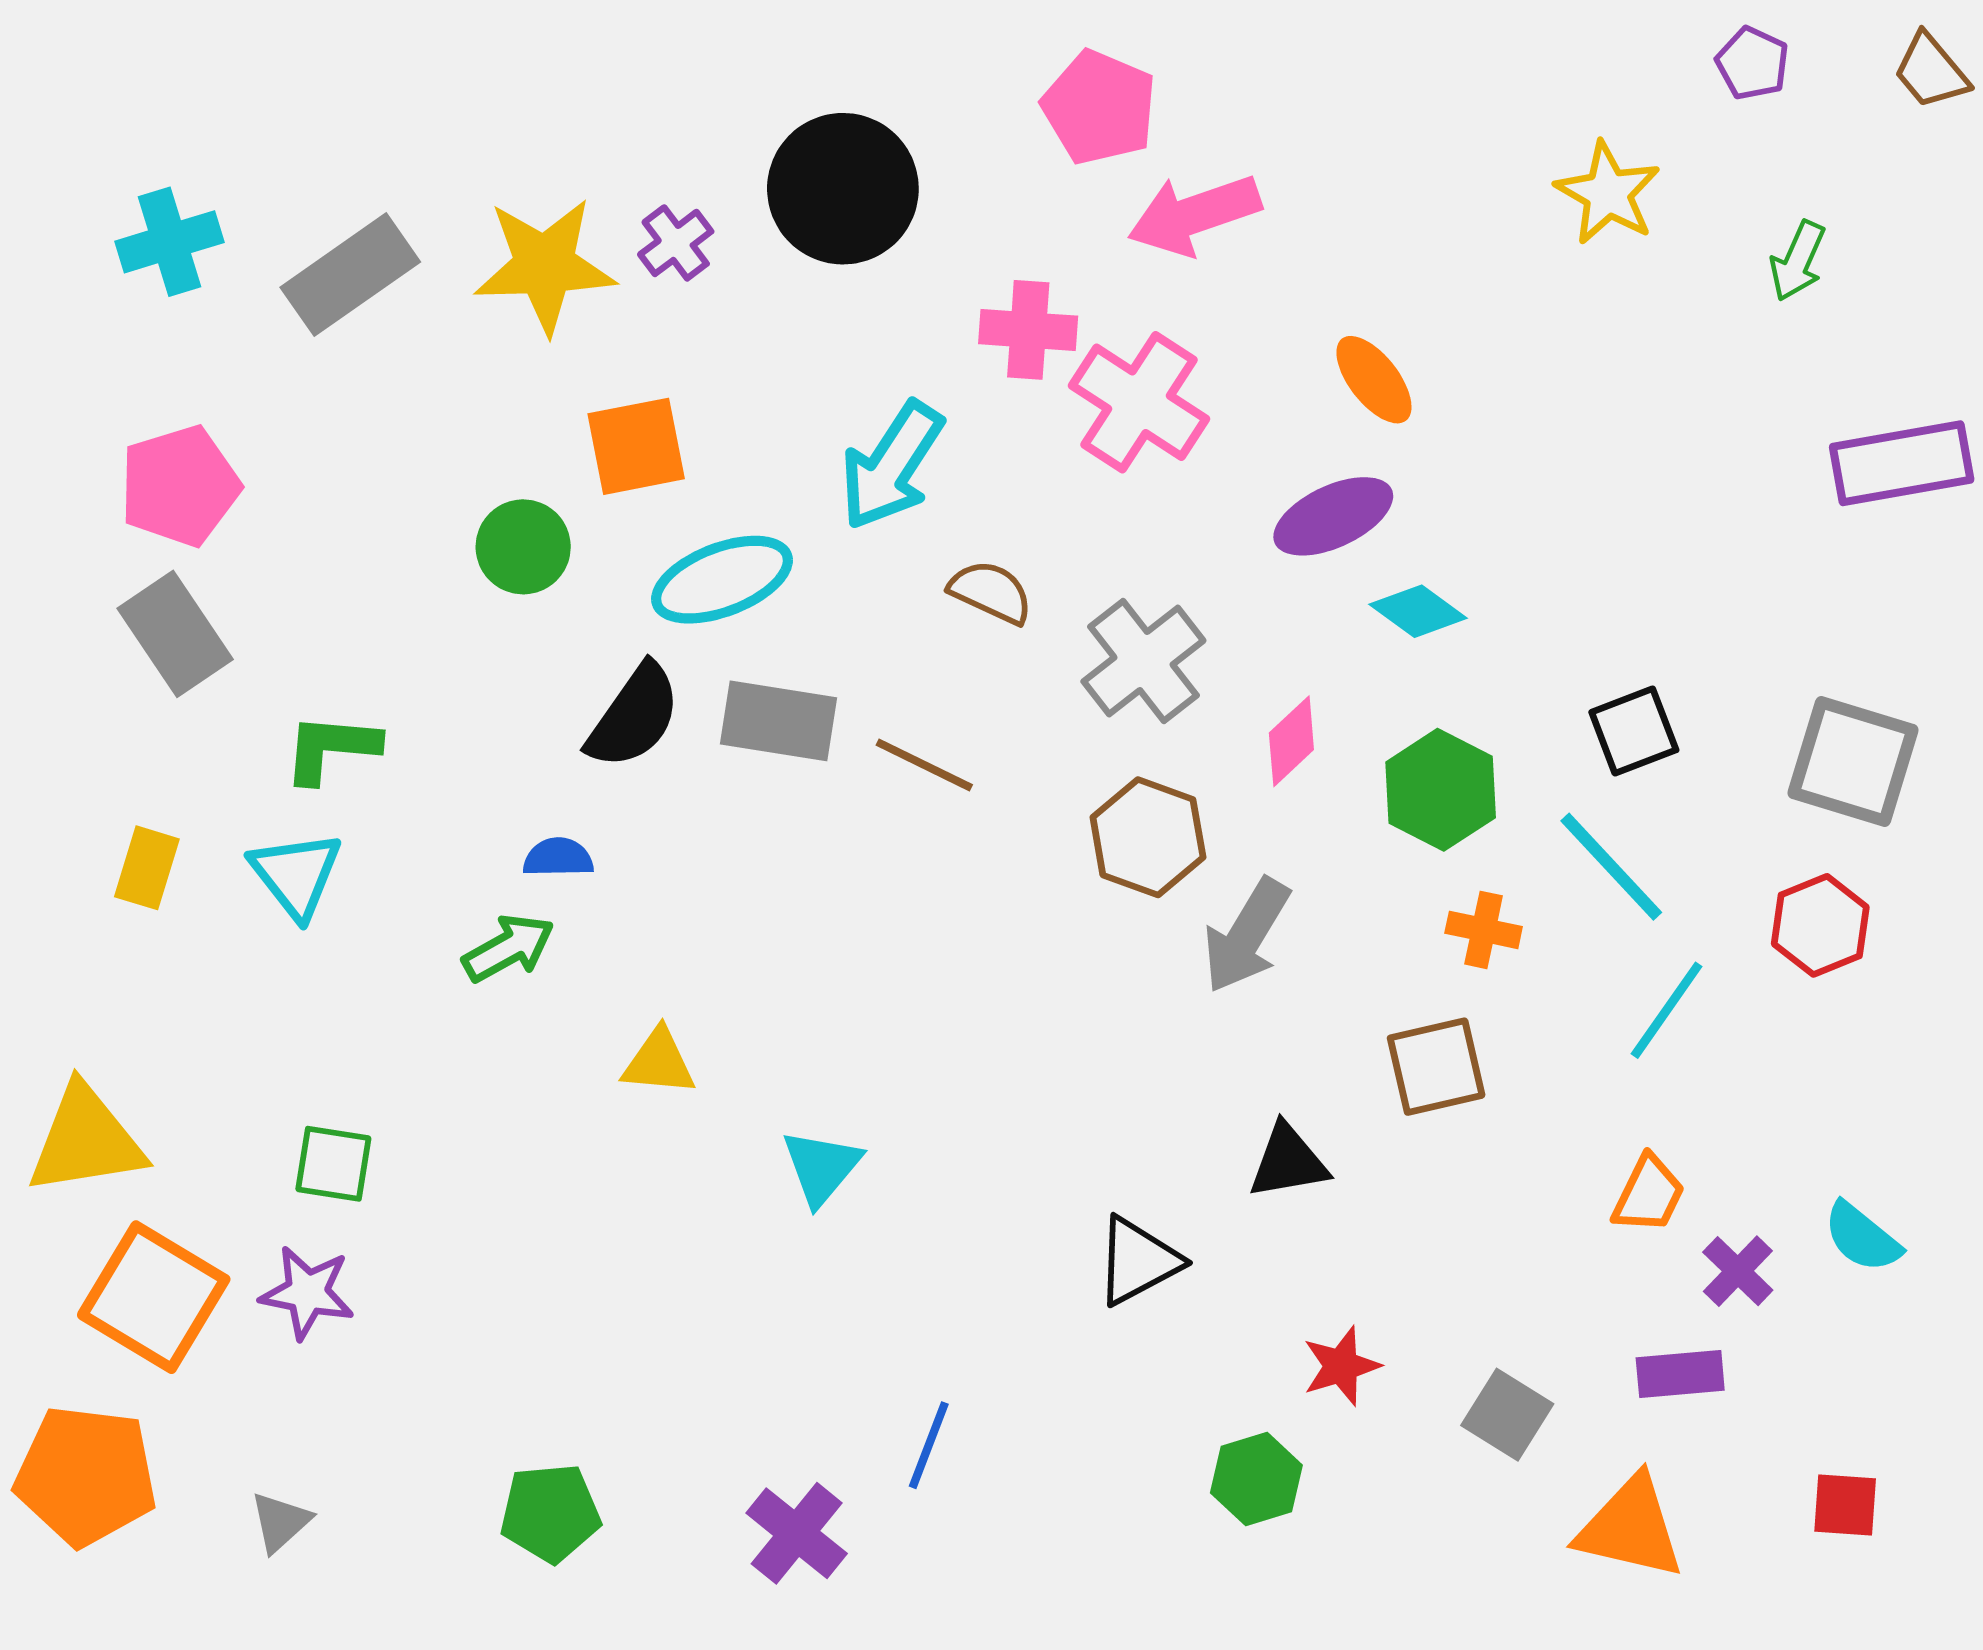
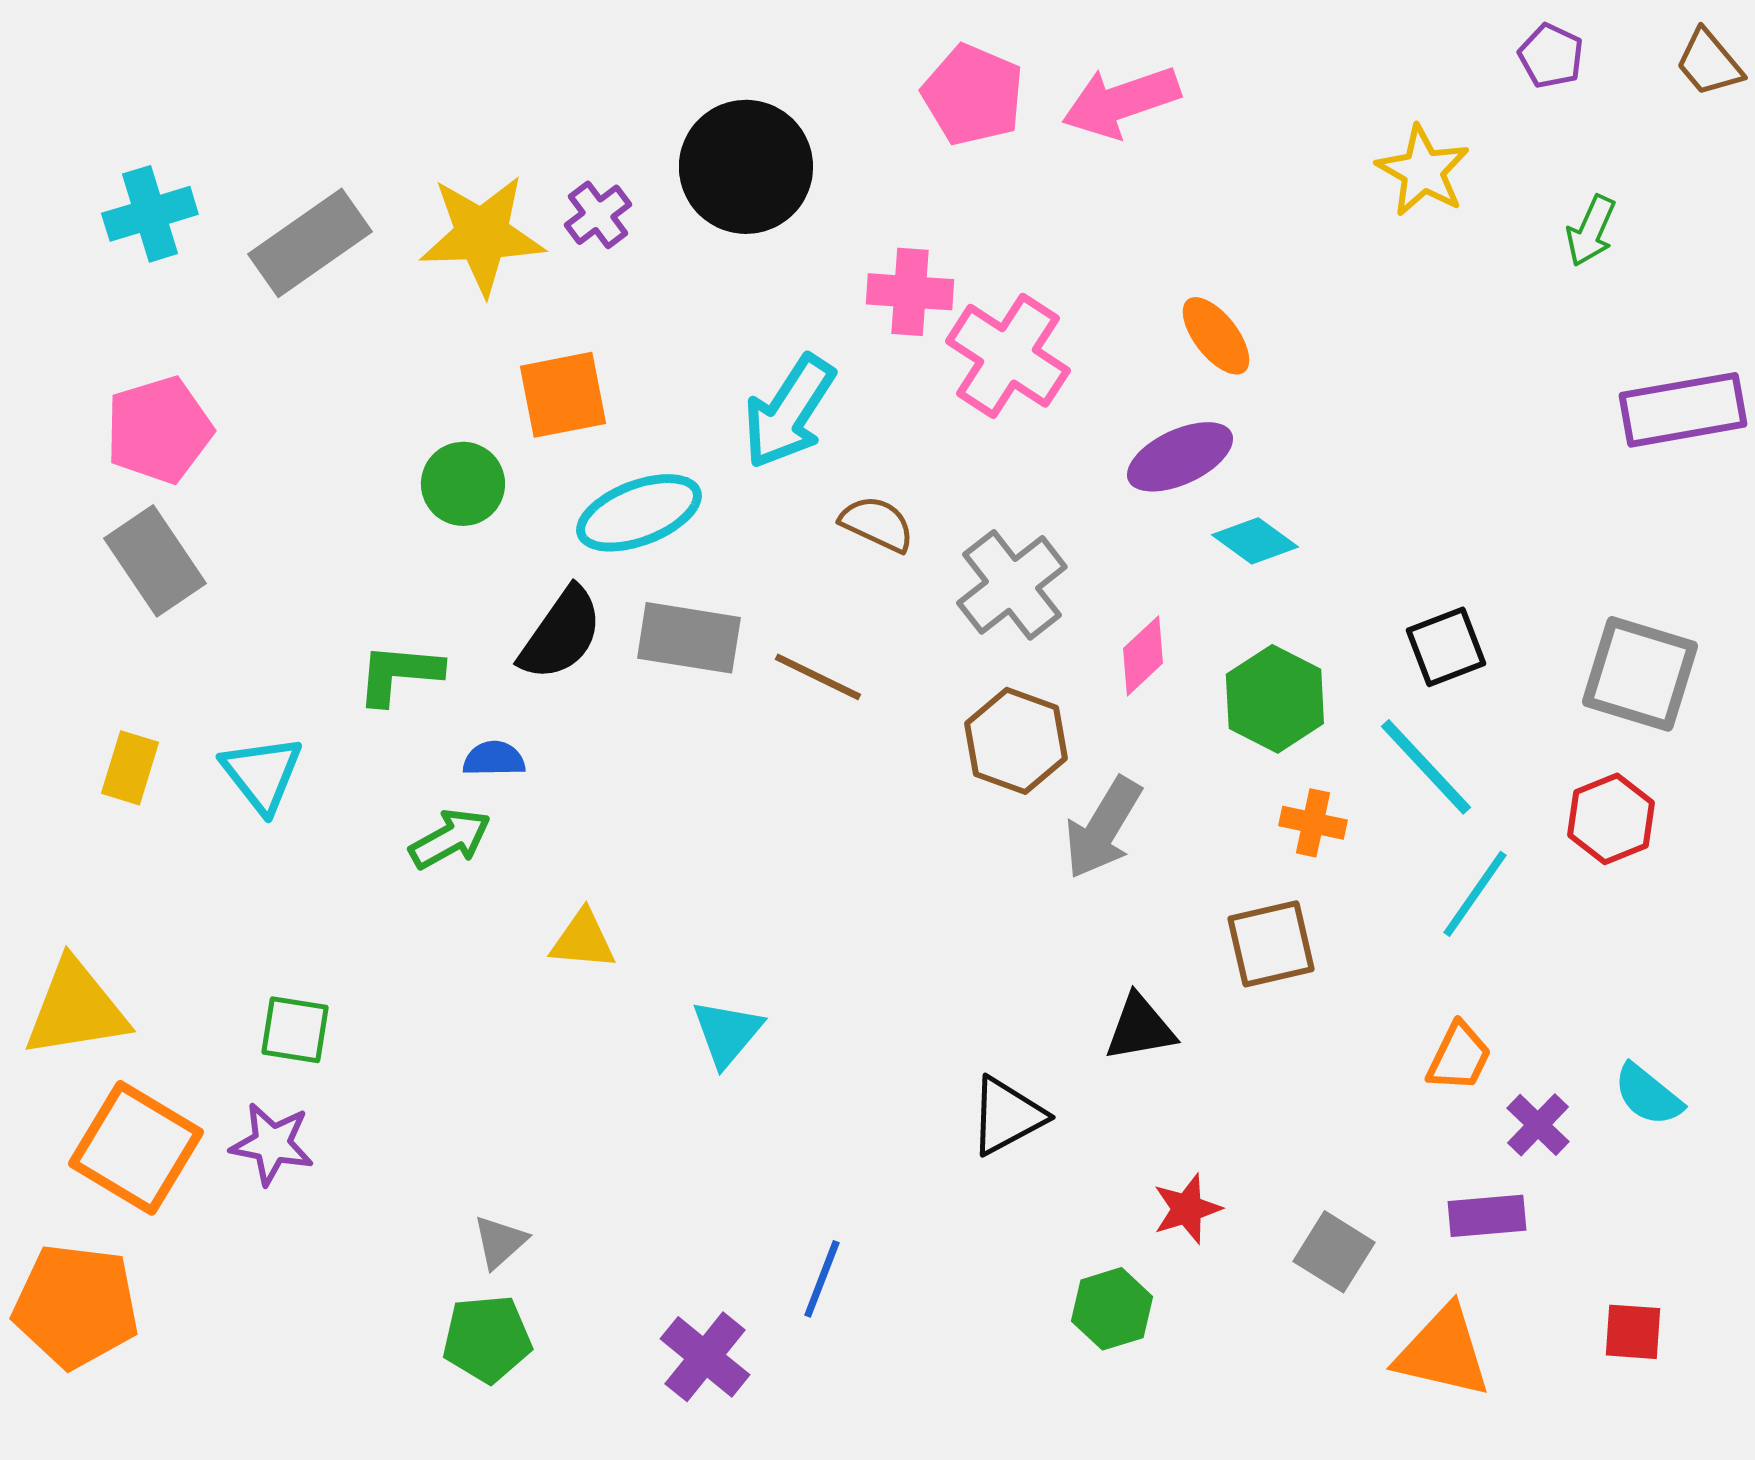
pink arrow: (1194, 215) -> (1121, 102), moved
green L-shape: (331, 748) -> (399, 674), moved
gray triangle: (280, 1522) -> (500, 1242), moved

